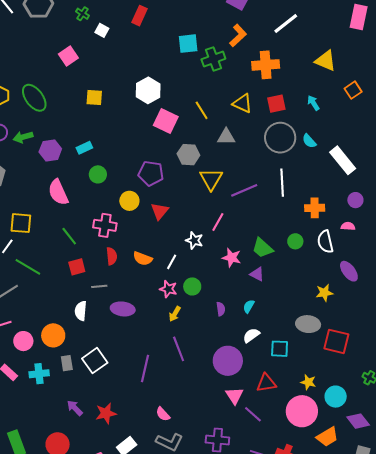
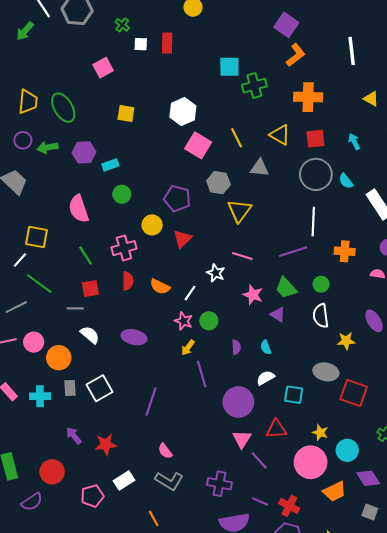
red rectangle: (140, 16) -> (167, 43), moved, turned -30
white line: (286, 23) -> (352, 51), moved, turned -64
white square: (102, 30) -> (141, 44), turned -32
orange L-shape: (238, 35) -> (296, 55), moved
yellow triangle: (326, 61) -> (371, 99), size x0.7
purple hexagon: (50, 150) -> (84, 152), moved
purple line: (244, 190) -> (293, 252), moved
pink line: (218, 222) -> (242, 256), turned 72
pink cross: (105, 225) -> (124, 248), turned -30
white semicircle: (325, 242) -> (321, 316), moved
gray line: (99, 286) -> (75, 308), moved
cyan semicircle: (249, 306) -> (266, 347), turned -56
white semicircle: (81, 311) -> (90, 335), turned 120
pink circle: (23, 341) -> (34, 342), moved
purple line: (179, 349) -> (202, 374), moved

